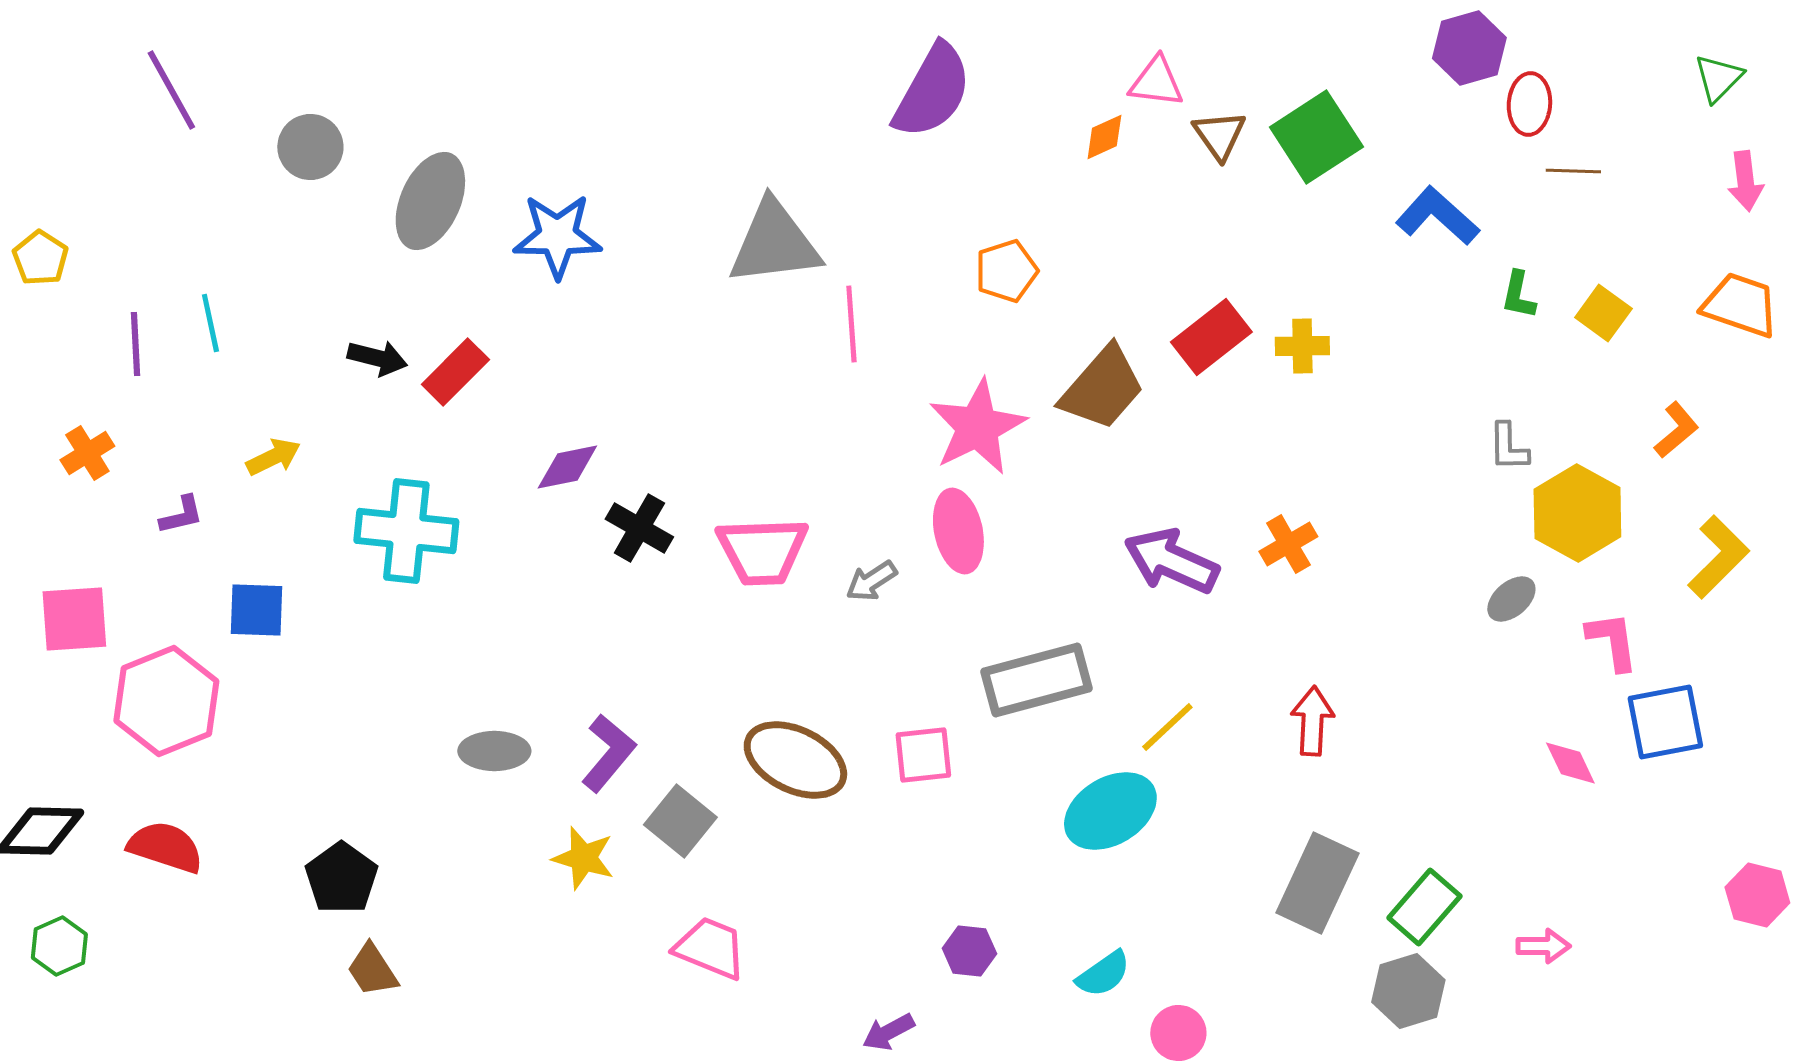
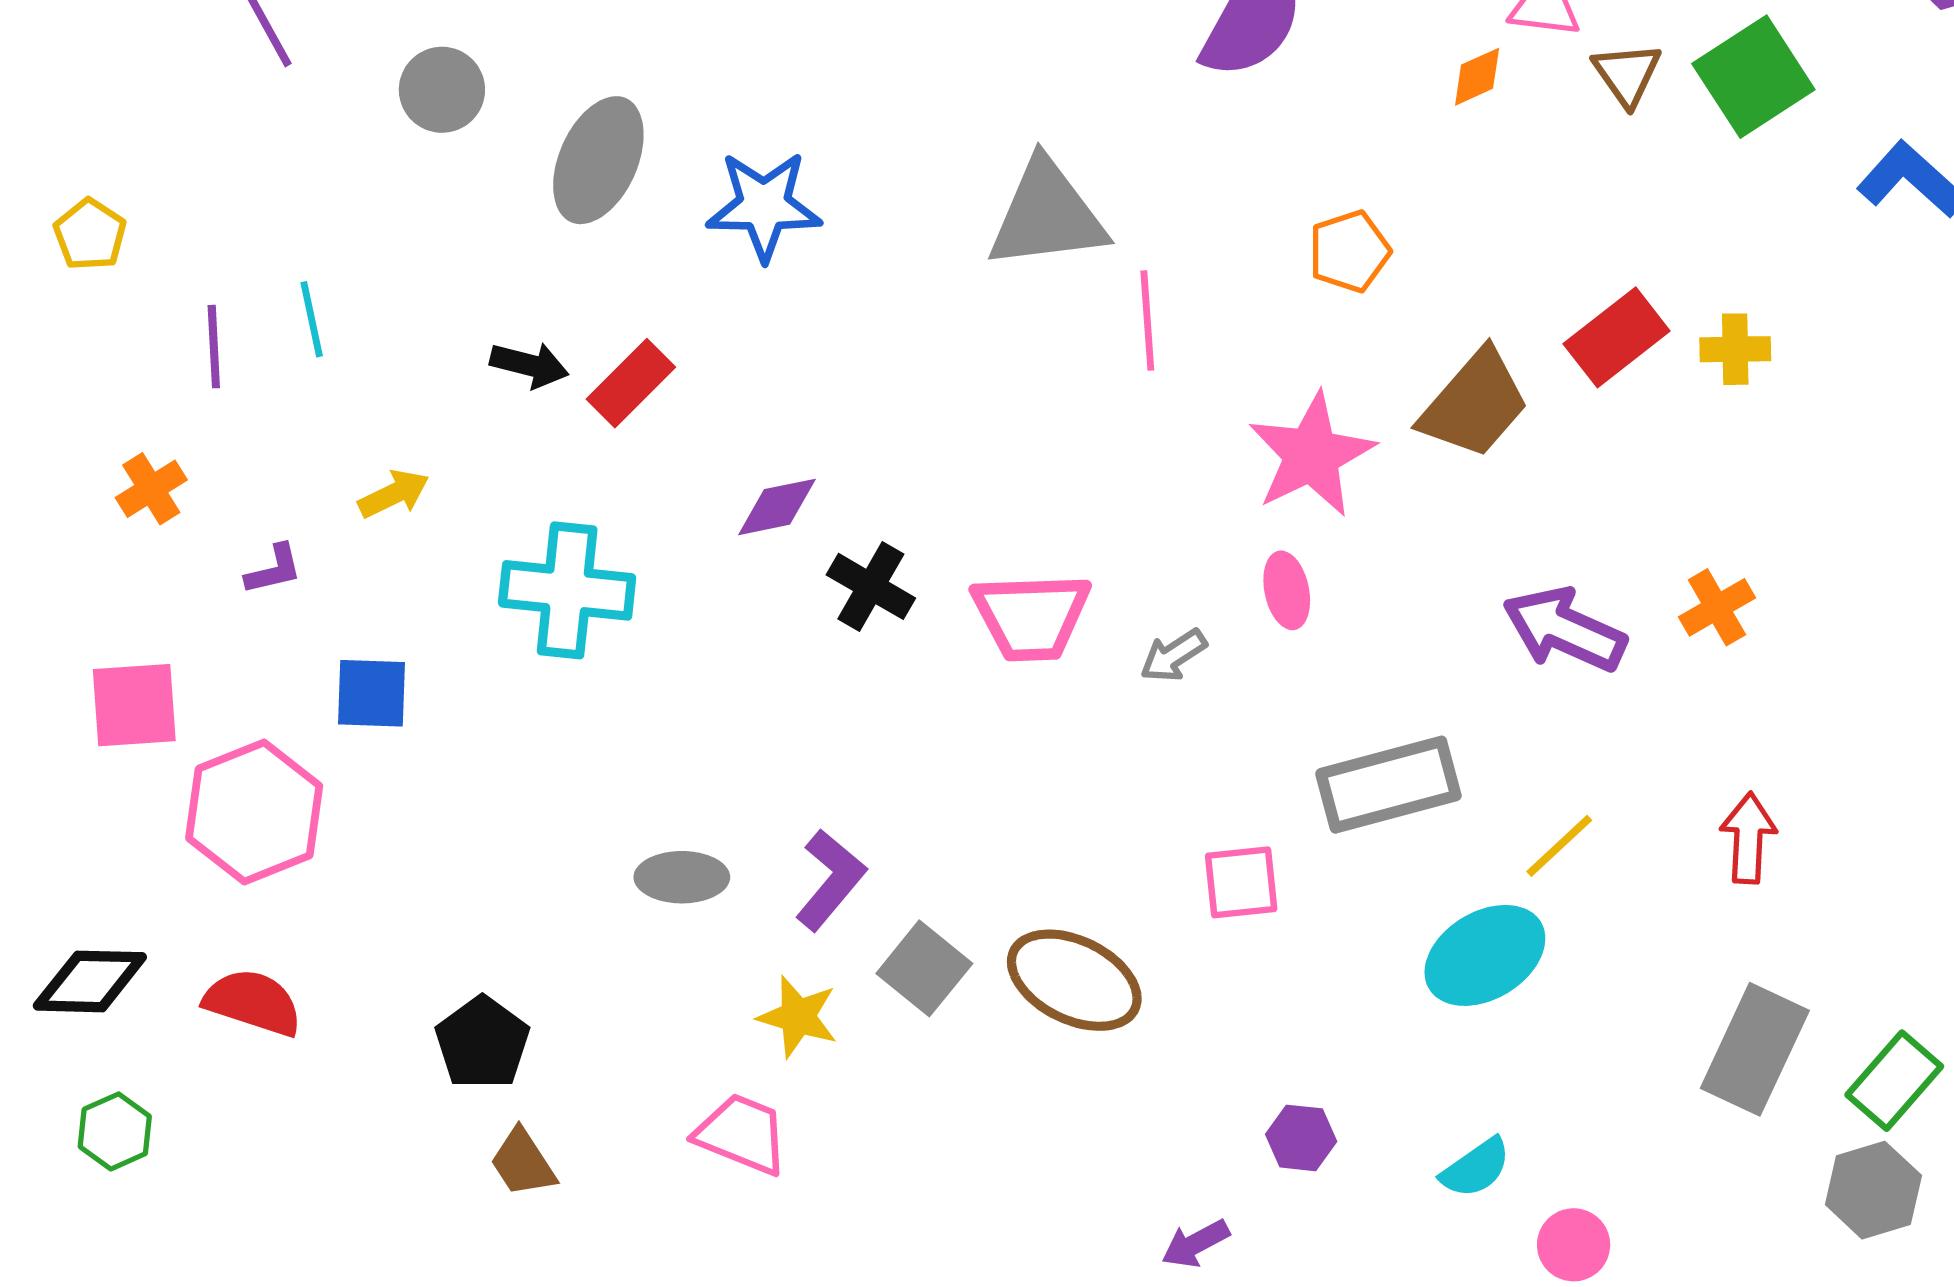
pink ellipse: (958, 531) -> (1287, 590), size x0.7
brown ellipse: (795, 760) -> (1074, 980), moved
pink trapezoid: (710, 948) -> (742, 1134), moved

